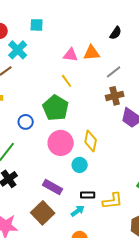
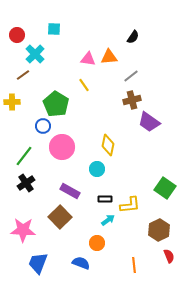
green pentagon: (56, 108) -> (56, 104), moved
pink circle: (61, 143) -> (62, 147), moved
cyan arrow: (78, 211) -> (108, 220), moved

